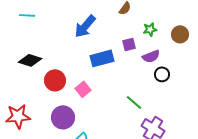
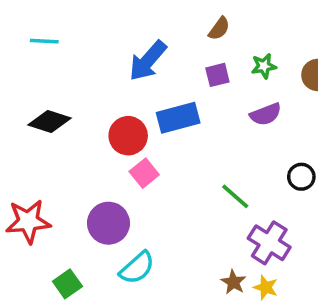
purple square: (129, 44) -> (217, 75), moved
black circle: (162, 74) -> (301, 177), moved
red circle: (55, 80) -> (128, 136), moved

